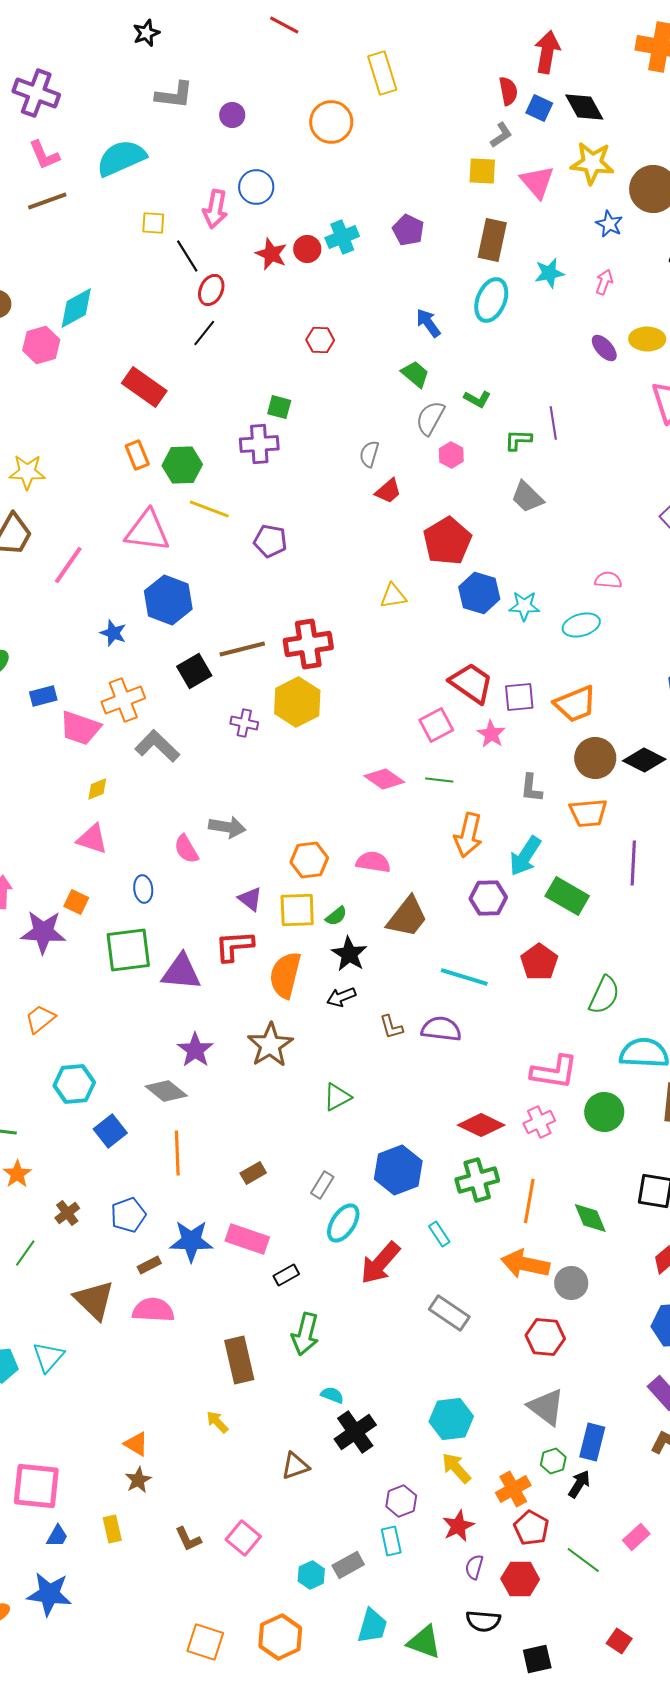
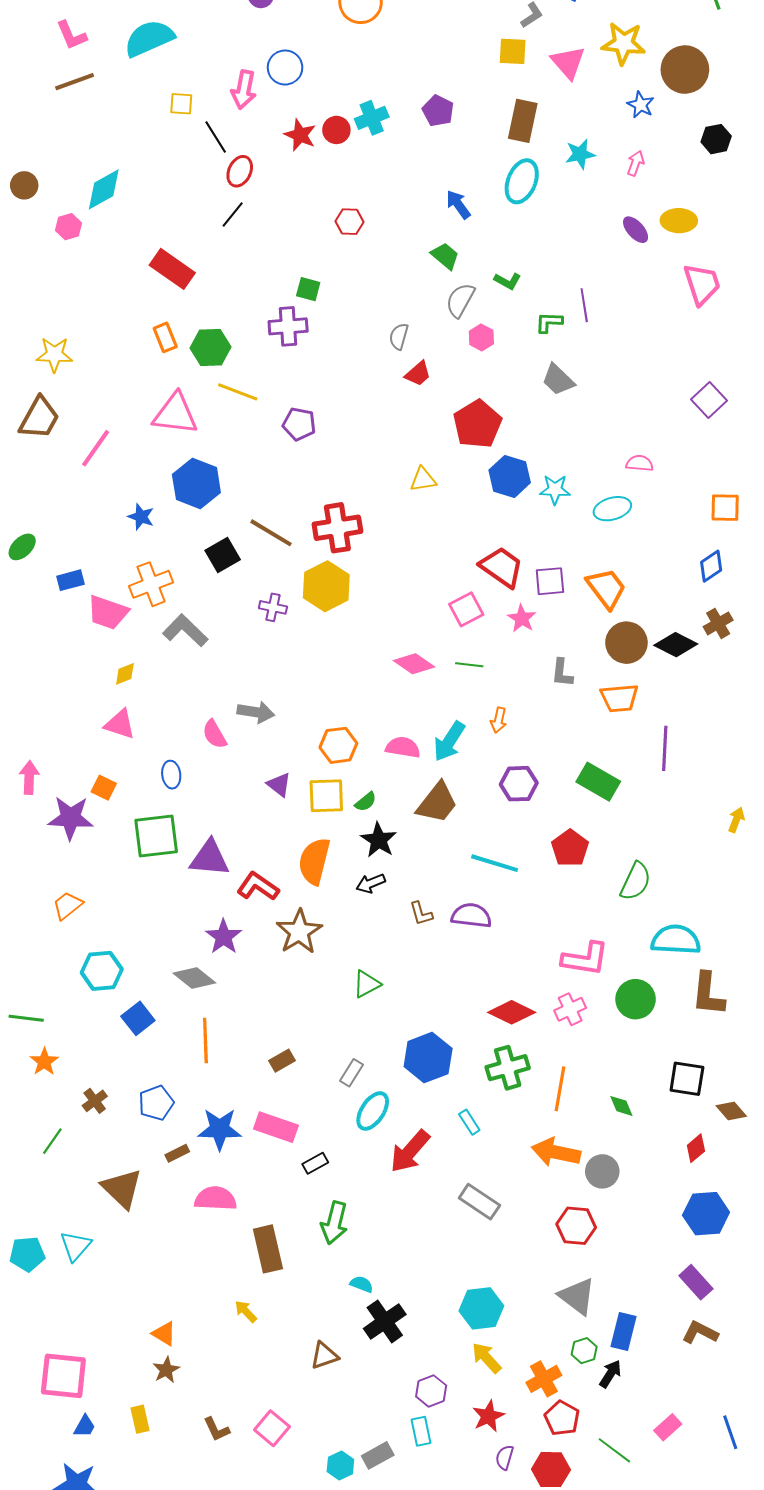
pink hexagon: (41, 345) -> (68, 227), size x0.7
brown line: (242, 649) -> (271, 533), turned 45
orange trapezoid: (575, 704) -> (606, 588), turned -105
orange arrow: (468, 835) -> (499, 720), size x0.6
cyan arrow: (525, 856) -> (449, 741), moved
red L-shape: (234, 946) -> (258, 886), moved, turned 39
green diamond: (590, 1218) -> (621, 1106), size x0.7
pink semicircle: (153, 1310) -> (216, 1199), moved

